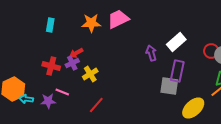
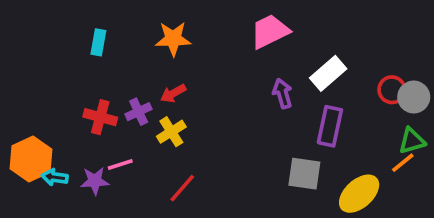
pink trapezoid: (118, 19) -> (270, 31), moved
red arrow: (76, 53) -> (173, 93), moved
gray square: (169, 86) -> (304, 174), moved
pink line: (62, 92) -> (120, 164), turned -40

